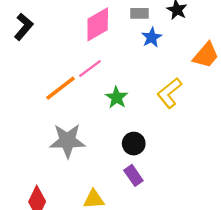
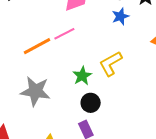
yellow L-shape: (169, 93) -> (111, 64), moved
green star: (117, 97) -> (82, 76), moved

